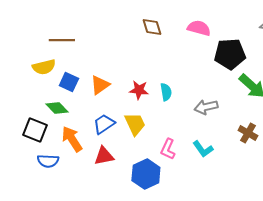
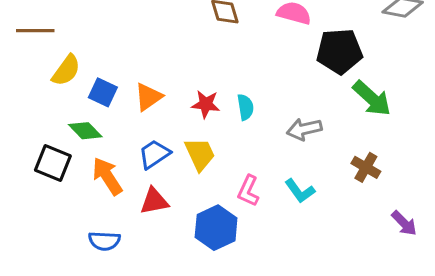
brown line: (62, 40) -> (35, 31), moved
yellow semicircle: (44, 67) -> (66, 70), turned -40
blue semicircle: (48, 161) -> (104, 241), moved

